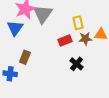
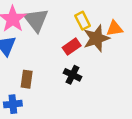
brown star: (85, 39) -> (96, 38), size x1.5
black cross: (77, 64) -> (72, 75), moved

